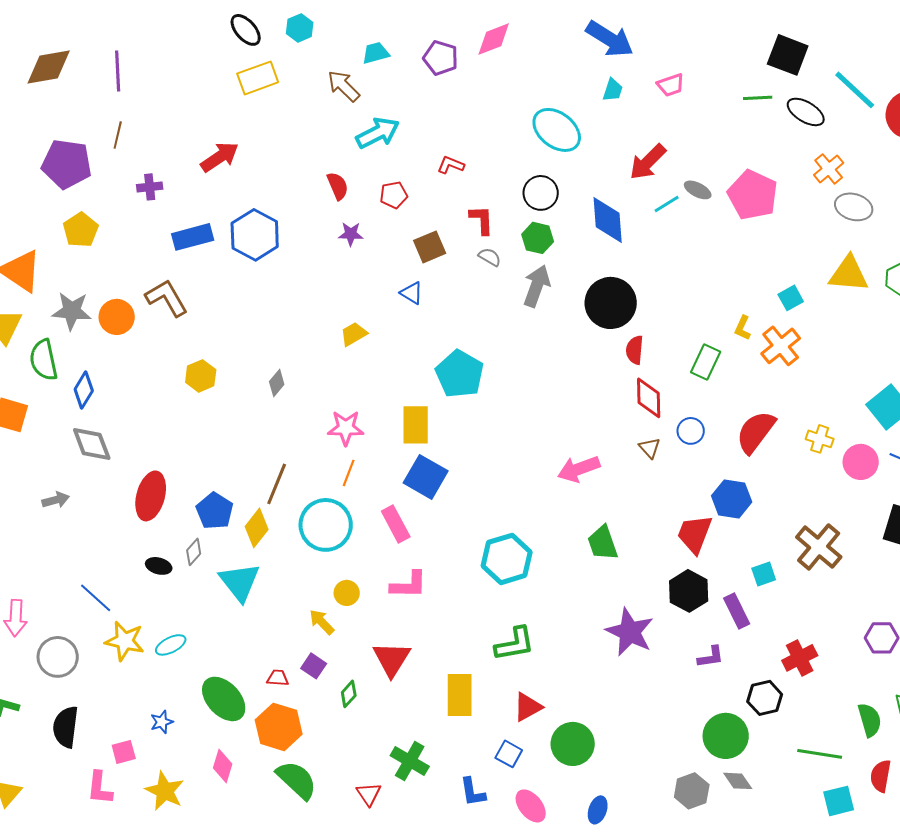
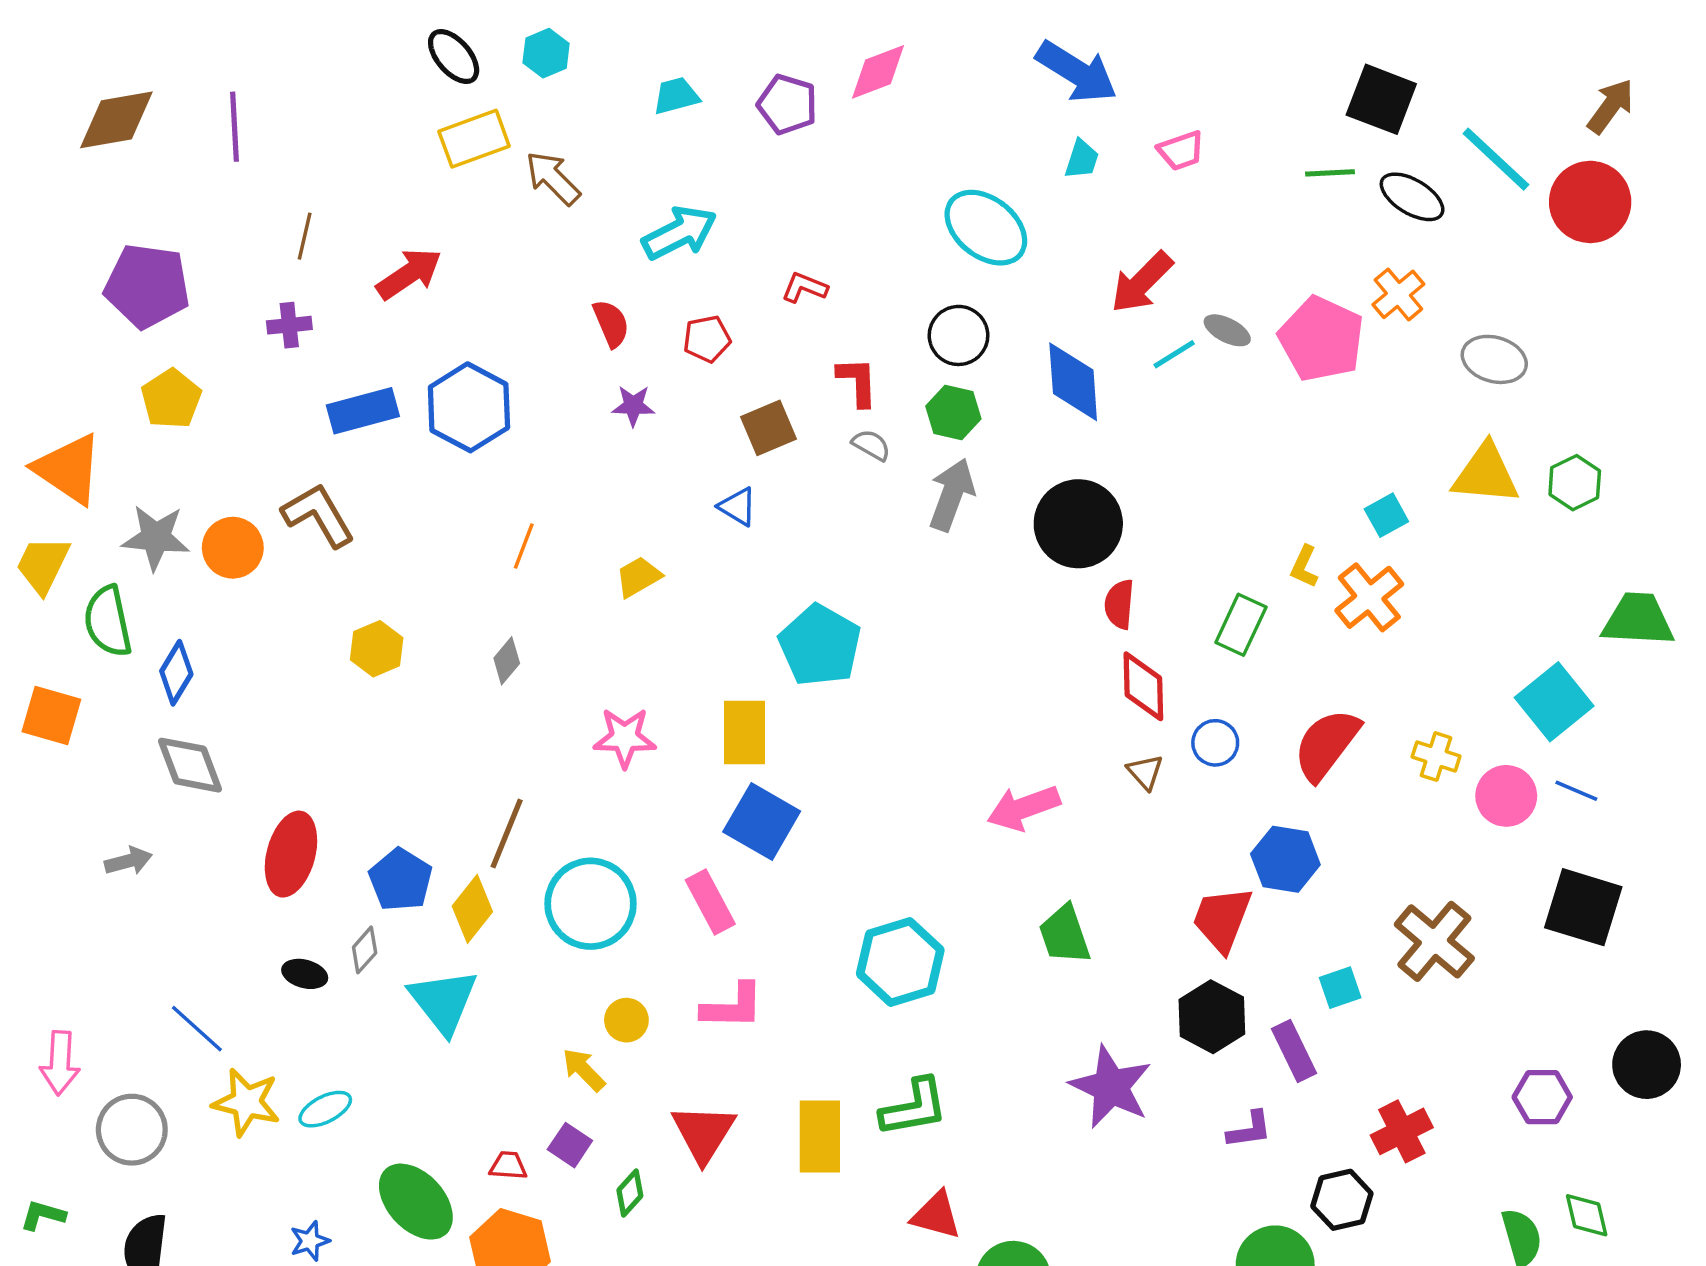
brown arrow: (344, 86) -> (553, 178), moved
brown line: (118, 135) -> (305, 236), moved
orange cross: (829, 169) -> (1398, 294), moved
orange line: (349, 473) -> (524, 546), moved
yellow rectangle: (460, 695) -> (820, 1137), moved
red triangle: (528, 707) -> (936, 1215), turned 44

